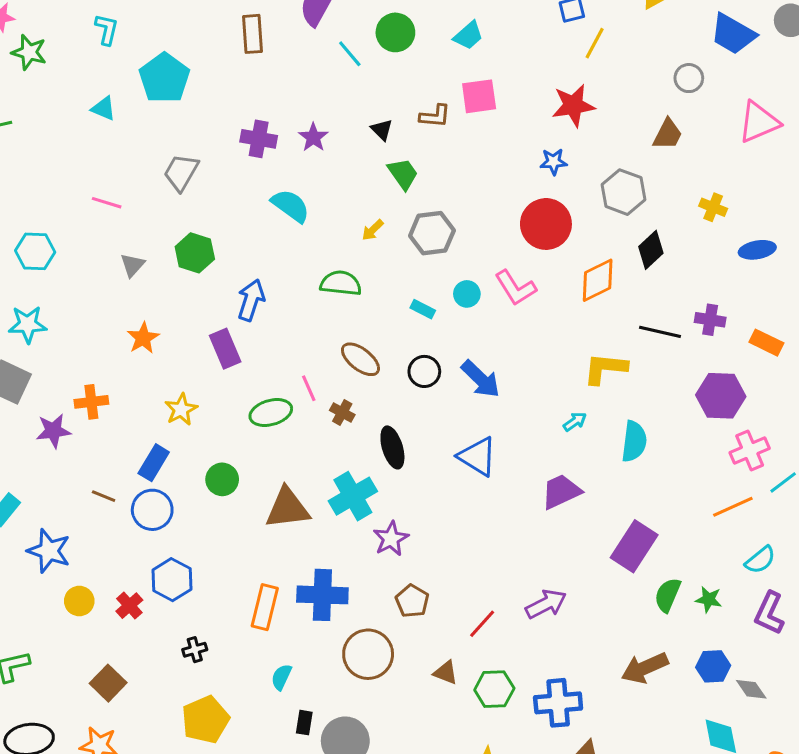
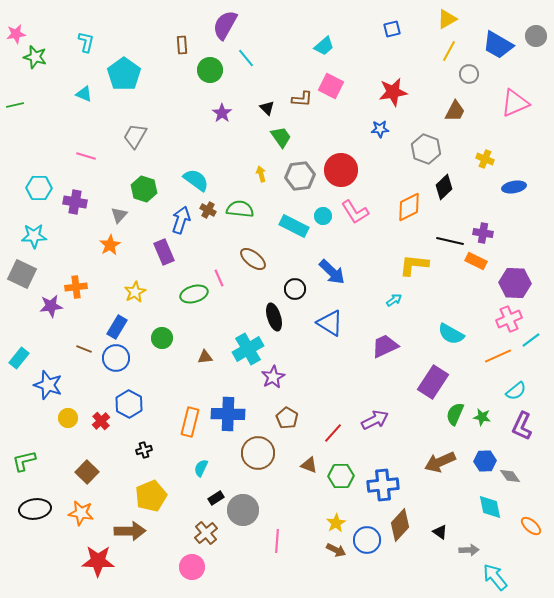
green circle: (395, 32) -> (210, 70), moved
brown rectangle: (253, 34) -> (182, 45), size x0.7
yellow line: (595, 43) -> (449, 51), moved
pink square: (479, 96) -> (331, 86), turned 35
purple cross: (259, 139) -> (75, 202), moved
cyan semicircle: (291, 206) -> (196, 180), moved
red circle: (546, 224) -> (341, 170), moved
yellow arrow: (373, 230) -> (261, 174), turned 119
gray triangle: (132, 265) -> (119, 215), moved
cyan rectangle: (423, 309) -> (294, 226), size x1.8
orange rectangle: (766, 343) -> (476, 261), moved
black circle: (424, 371) -> (295, 289), moved
purple hexagon: (721, 396) -> (515, 283), moved
brown cross: (342, 412) -> (208, 210), moved
cyan semicircle: (634, 441) -> (451, 334), moved, turned 112
brown triangle: (288, 508) -> (205, 357), size x0.5
black rectangle: (304, 723) -> (216, 498), turned 49

